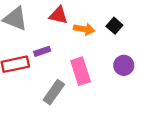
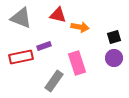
black square: (114, 26) -> (114, 37), moved, turned 32

